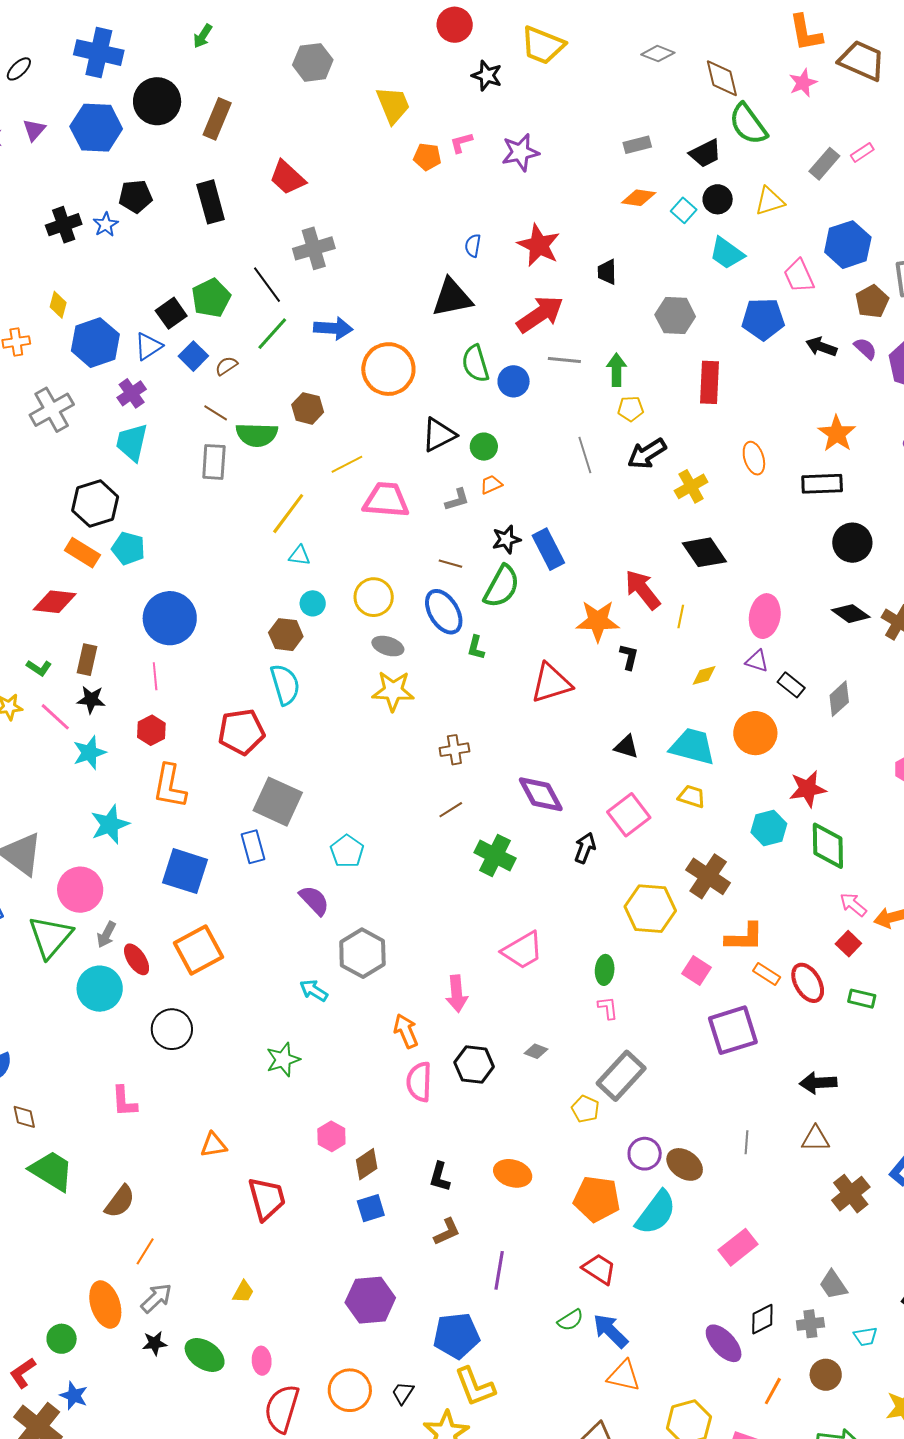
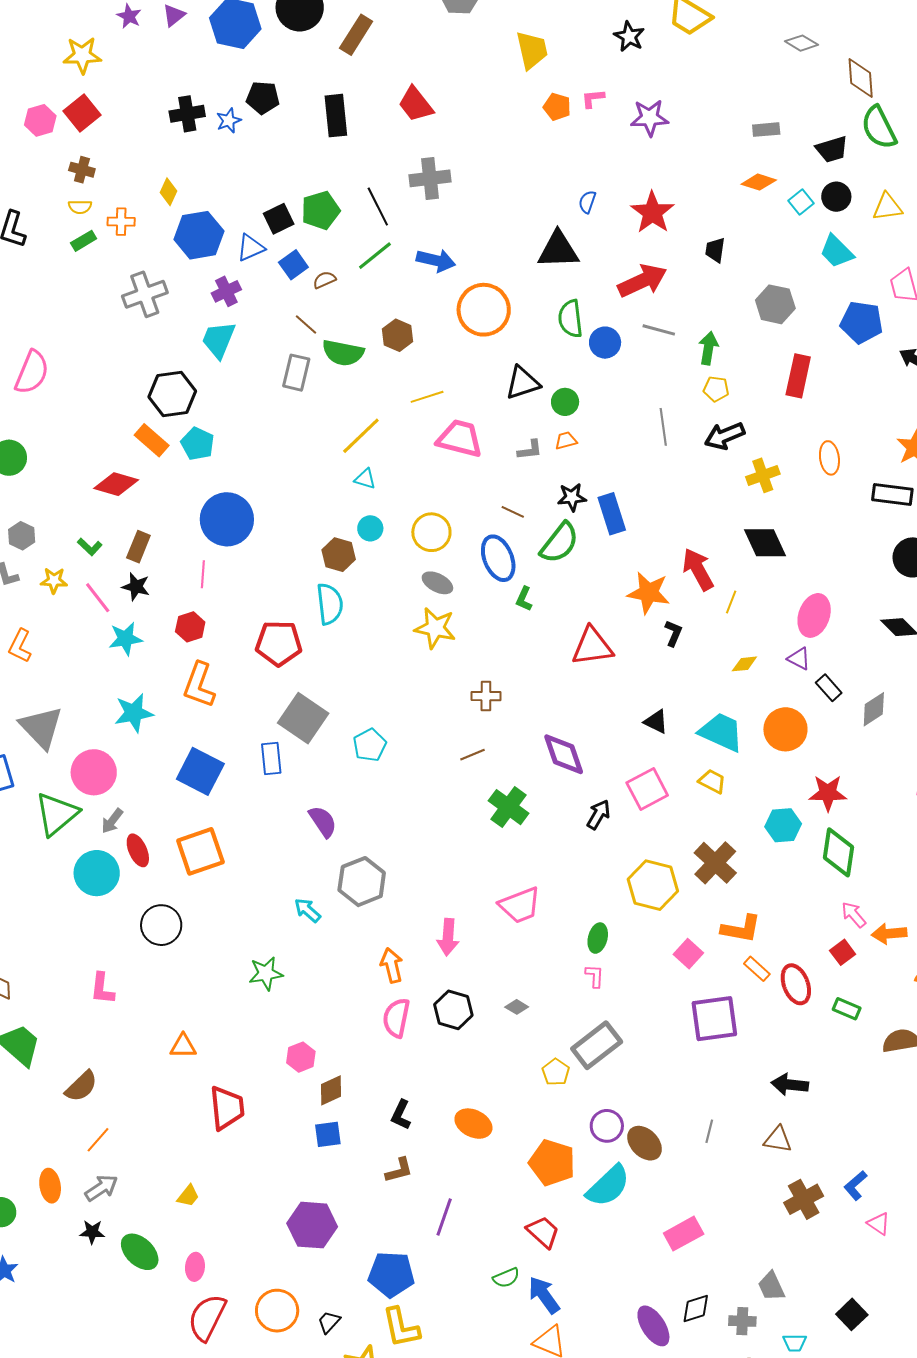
cyan pentagon: (347, 851) -> (370, 745), moved
orange ellipse: (105, 1305) -> (50, 1186), size x0.7

